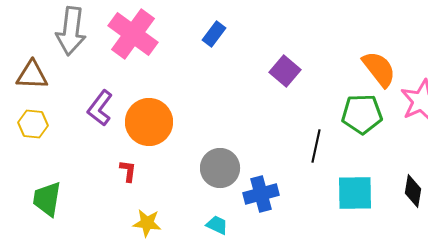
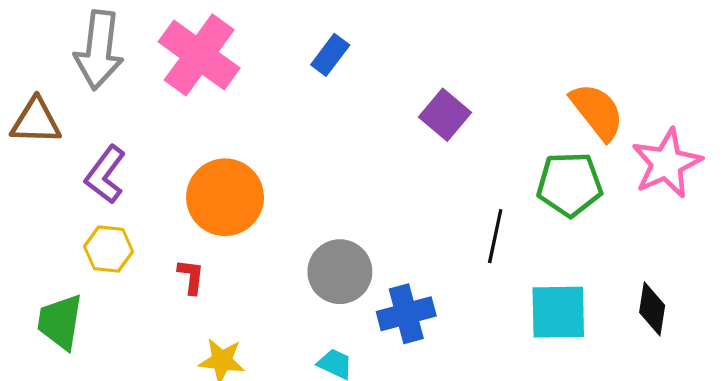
purple L-shape: (100, 108) -> (105, 175), moved
yellow hexagon: (33, 124) -> (109, 249), moved

